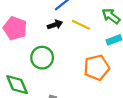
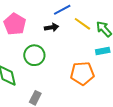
yellow line: (81, 25) -> (82, 24), moved

